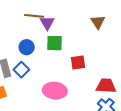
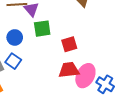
red trapezoid: (106, 86) -> (69, 70), moved
pink ellipse: (55, 91) -> (85, 76), moved, turned -60

